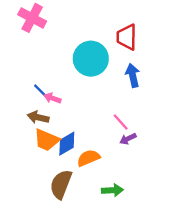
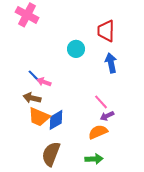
cyan circle: (91, 59) -> (76, 49), size x0.6
orange semicircle: (88, 158) -> (98, 132), moved

